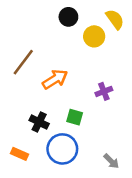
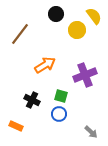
brown line: (23, 62) -> (20, 34), moved
purple cross: (104, 91) -> (85, 75), size x1.6
blue circle: (62, 149) -> (59, 114), moved, size x0.6

